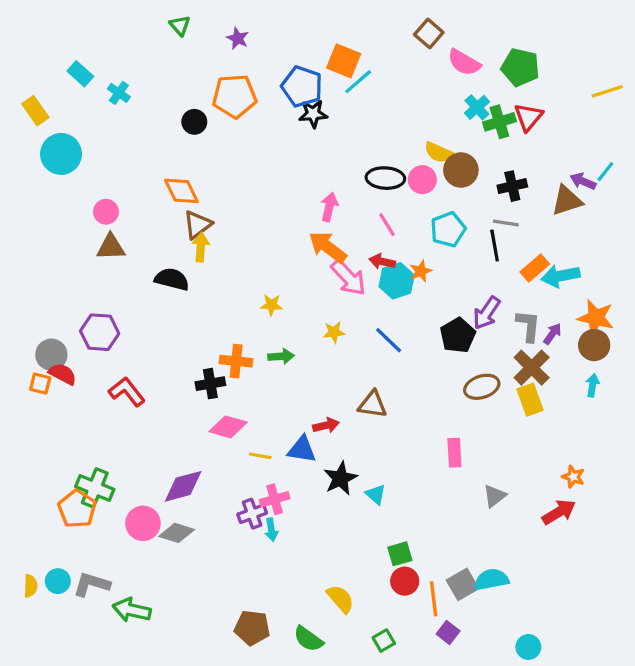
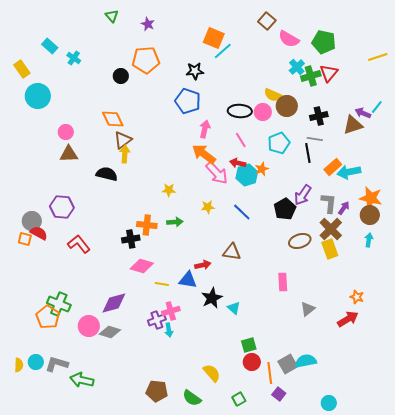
blue pentagon: (302, 86) -> (188, 101), moved

